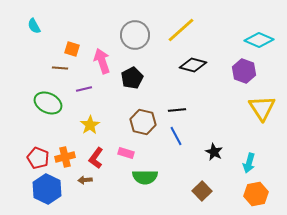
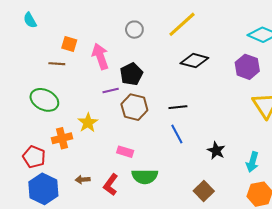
gray circle: (135, 35) -> (134, 30), size x0.6
purple line: (84, 89) -> (111, 91), moved
brown hexagon: (143, 122) -> (134, 107), moved
orange cross: (65, 157) -> (62, 138), moved
red L-shape: (96, 158) -> (111, 185), moved

